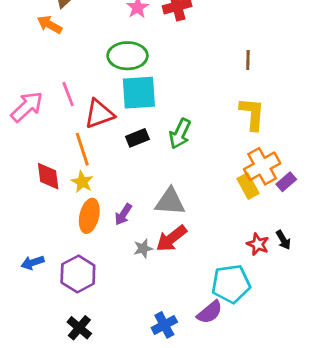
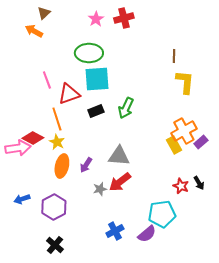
pink arrow: (27, 107) -> (18, 148), moved, turned 35
yellow L-shape: (252, 114) -> (185, 82), moved
red diamond: (48, 176) -> (33, 138), turned -55
blue cross: (164, 325) -> (115, 231), moved

